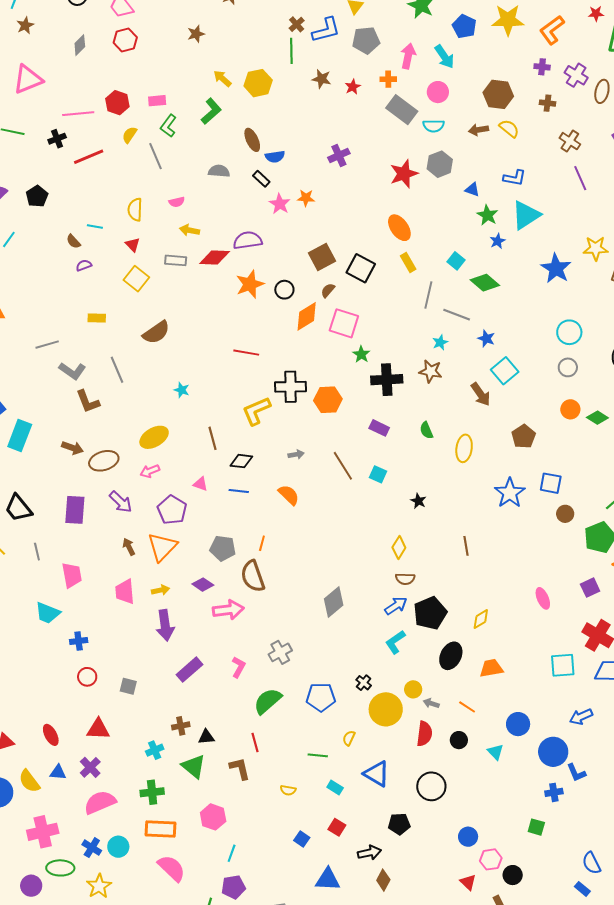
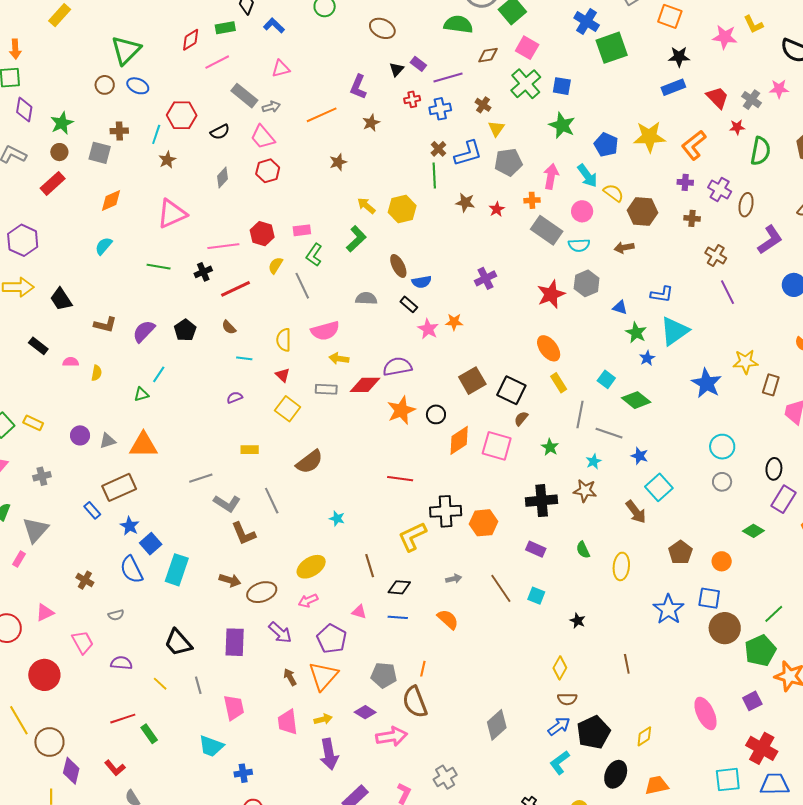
yellow semicircle: (509, 128) -> (613, 193), moved
pink semicircle: (177, 202) -> (325, 331), size x1.8
brown semicircle: (73, 241) -> (229, 327), moved
brown semicircle: (328, 290) -> (521, 419), moved
green star: (361, 354) -> (550, 447), moved
orange circle: (570, 409) -> (722, 561), moved
brown circle: (565, 514) -> (725, 628), size x1.8
pink ellipse: (543, 598) -> (705, 713), size x1.5

